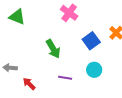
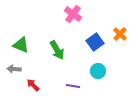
green triangle: (17, 17) -> (21, 45), moved
purple line: (65, 78) -> (73, 86), moved

